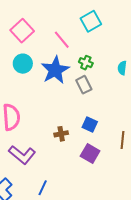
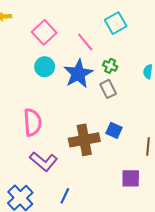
brown cross: (61, 134) -> (84, 140), size x2.0
purple square: (90, 153) -> (131, 178), moved, turned -30

